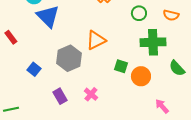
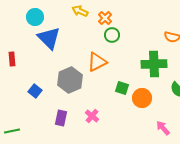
green circle: (139, 13) -> (112, 35), moved
red rectangle: (11, 37) -> (12, 59), turned 32
purple rectangle: (60, 96) -> (61, 118), turned 42

